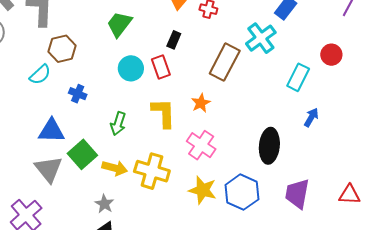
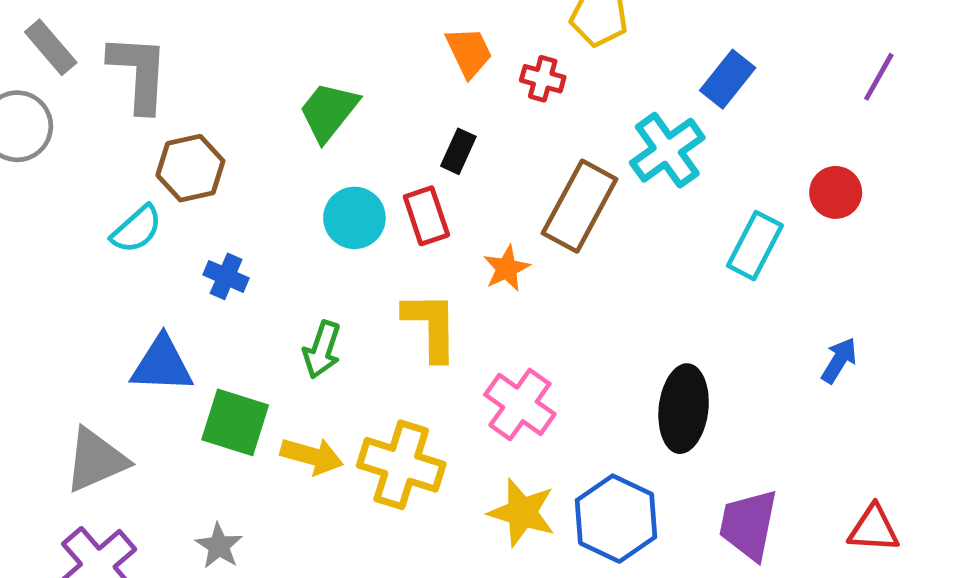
orange star: (201, 103) -> (507, 268), moved
blue arrow: (311, 117) -> (839, 360), moved
green square: (82, 154) -> (235, 422), turned -32
gray triangle: (49, 169) -> (96, 460), moved, turned 44
gray star: (104, 204) -> (219, 546), moved

